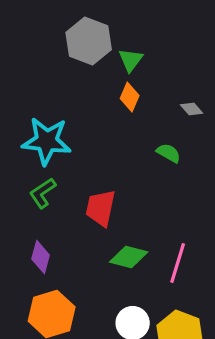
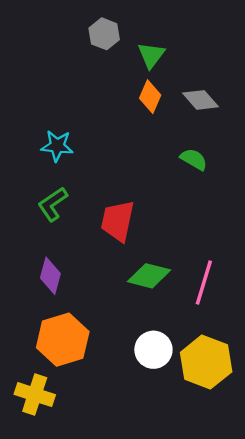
gray hexagon: (89, 41) -> (104, 34), size x0.6
gray diamond: (192, 109) -> (201, 100), moved, size x1.4
cyan star: (47, 141) -> (57, 146), size x0.6

